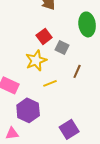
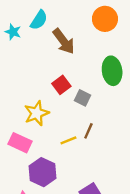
yellow star: (36, 60) -> (37, 113), moved
brown line: (77, 71) -> (88, 131), moved

